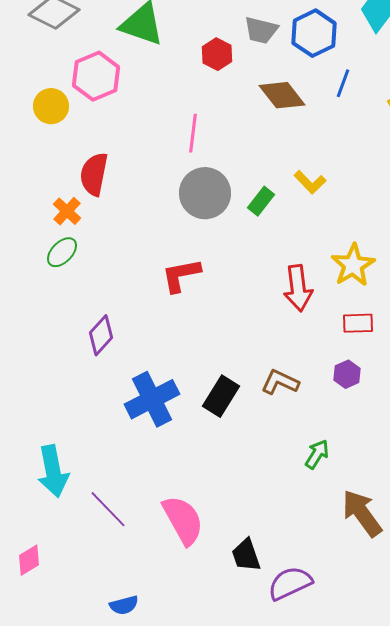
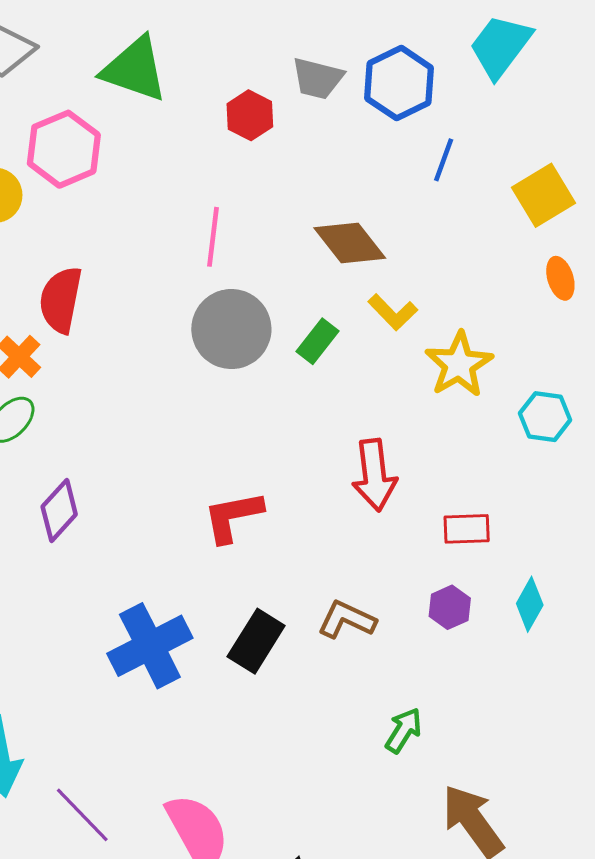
brown diamond: (282, 95) -> (350, 243), moved
yellow star: (353, 265) -> (459, 364), moved
red L-shape: (181, 275) -> (233, 517), moved
purple diamond: (101, 335) -> (59, 510), moved

